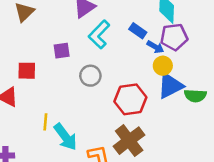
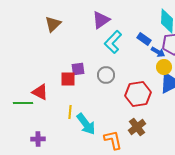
purple square: (62, 51) -> (78, 69), moved
red square: (27, 71) -> (68, 79), moved
brown cross: (129, 141) -> (137, 127), size x0.7

